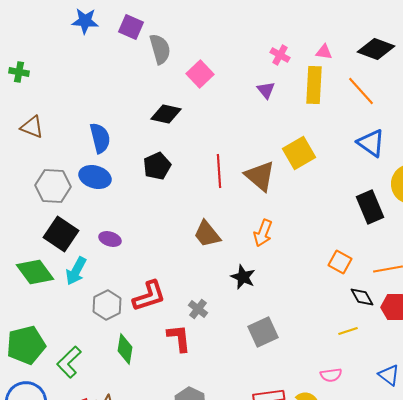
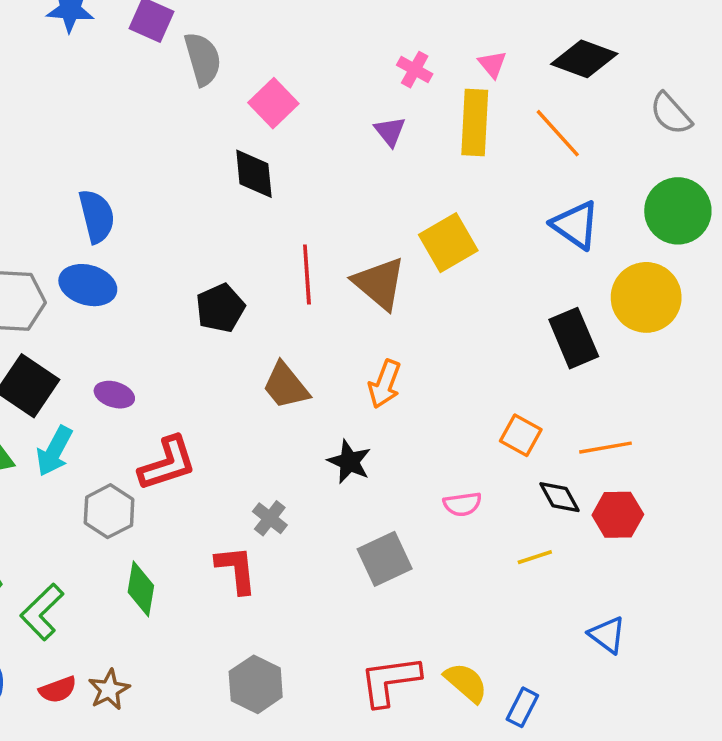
pink triangle: (324, 52) -> (492, 64), turned 42
black diamond: (166, 114) -> (254, 174), moved, turned 72
black pentagon: (157, 166) -> (220, 308), moved
red L-shape: (149, 296) -> (167, 463), moved
pink semicircle: (331, 375) -> (462, 504), moved

